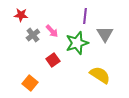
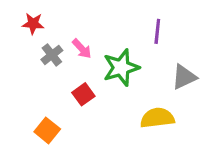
purple line: (85, 16) -> (157, 31), moved
gray triangle: (105, 34) -> (184, 77), moved, turned 36
yellow semicircle: (100, 75) -> (157, 118), turned -40

